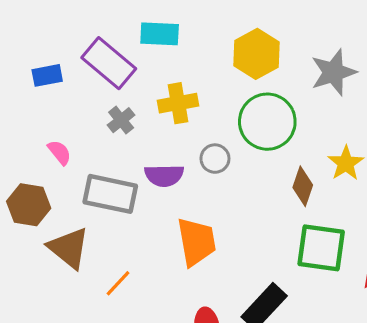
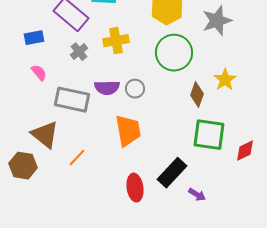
blue rectangle: (47, 75) -> (34, 38), moved
gray circle: (215, 159) -> (135, 89), moved
brown hexagon: (29, 205) -> (23, 166), moved

